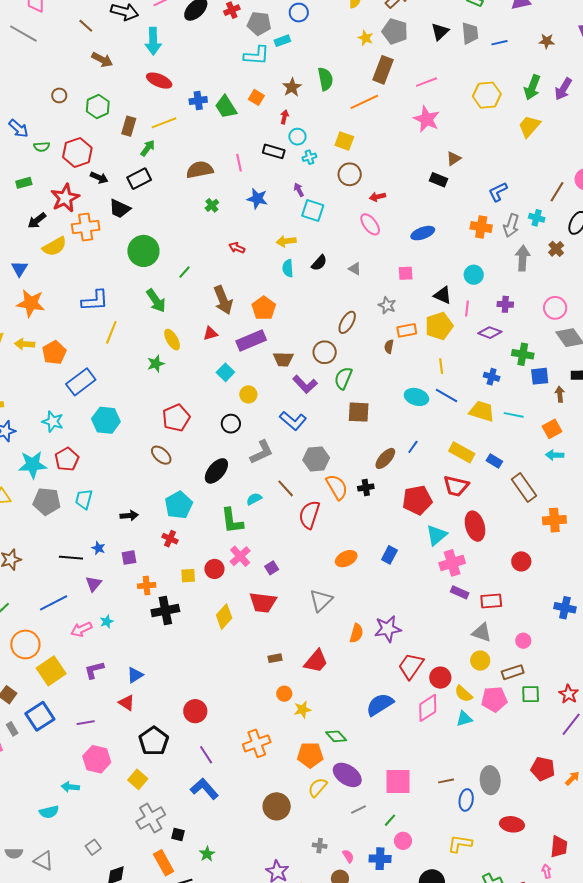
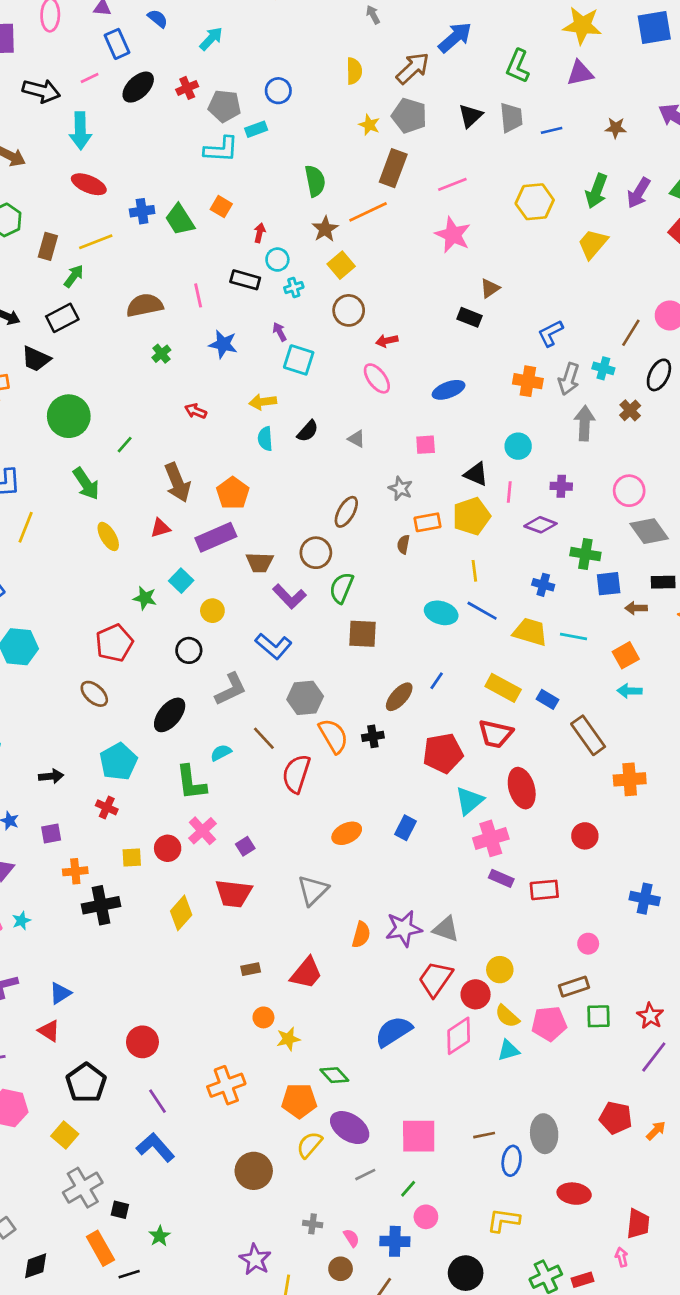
brown star: (292, 87) -> (325, 229), moved
yellow square: (344, 141) -> (341, 265), turned 30
green star: (156, 364) -> (145, 598), moved, turned 30
brown arrow: (560, 394) -> (636, 608), turned -84
gray triangle: (482, 633) -> (446, 929), moved
yellow circle: (480, 661) -> (500, 970), moved

